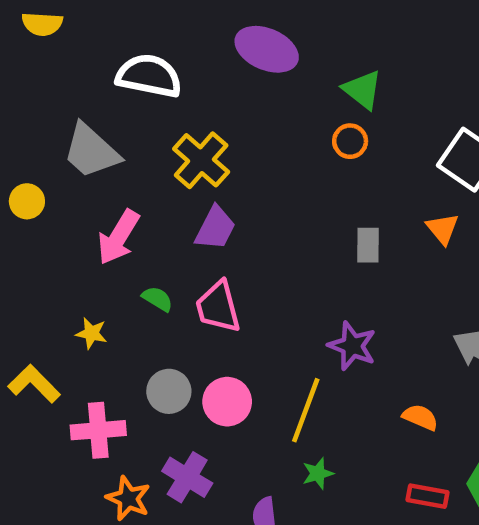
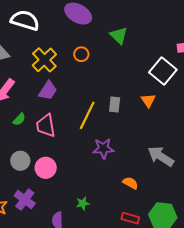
orange circle: (350, 141) -> (81, 54), moved
green semicircle: (157, 299) -> (19, 119), turned 96
purple star: (352, 346) -> (103, 148), turned -30
yellow line: (306, 410) -> (87, 115), moved

